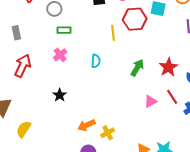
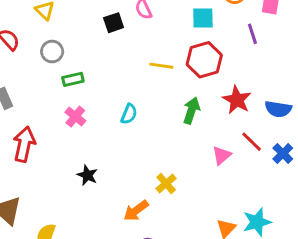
red hexagon: (135, 19) -> (204, 60), moved
yellow line: (113, 33) -> (161, 66), moved, turned -63
cyan semicircle: (96, 61) -> (129, 114), turned 32
yellow cross: (108, 133) -> (166, 184), moved

